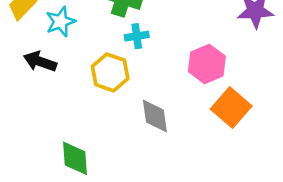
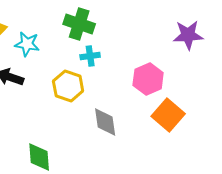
cyan star: (61, 22) -> (27, 44), turned 30

